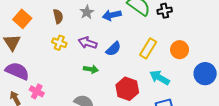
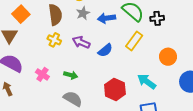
brown semicircle: (58, 16) -> (55, 15), size x1.5
yellow rectangle: (148, 48) -> (134, 41), moved
green arrow: (91, 69) -> (71, 75), moved
pink cross: (37, 91) -> (42, 74), moved

